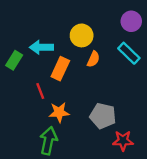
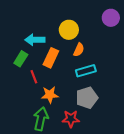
cyan rectangle: (129, 53) -> (86, 71), moved, turned -60
green rectangle: (14, 60) -> (21, 59), moved
gray pentagon: (103, 116) -> (87, 98), turned -30
red star: (123, 141) -> (71, 119), moved

